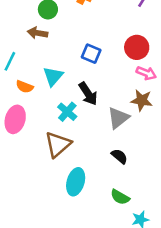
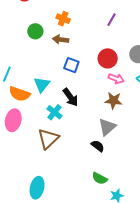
brown arrow: (38, 33) -> (61, 39), moved
orange semicircle: (25, 87) -> (20, 94), size x1.5
gray triangle: (118, 118) -> (107, 127), moved
cyan ellipse: (76, 182) -> (37, 188), moved

